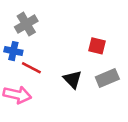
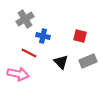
blue cross: (13, 51) -> (43, 36), moved

